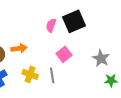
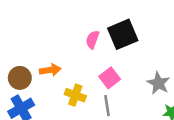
yellow cross: (30, 74) -> (75, 95), moved
gray line: (52, 75) -> (107, 106), moved

